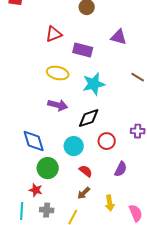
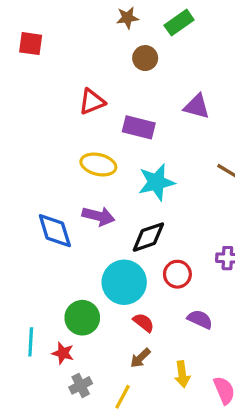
blue diamond: (34, 141) -> (55, 231), moved
cyan circle: (74, 146) -> (124, 282), size x1.4
purple semicircle: (121, 169) -> (200, 319), turned -91
gray cross: (47, 210) -> (81, 385), turned -32
cyan line: (22, 211) -> (31, 342), moved

